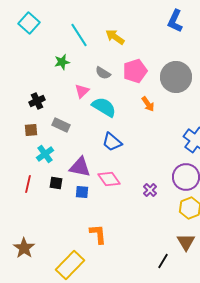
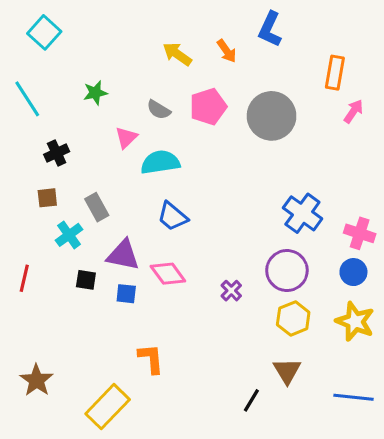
cyan line: (79, 35) -> (27, 99), moved
orange arrow: (148, 104) -> (227, 51), moved
cyan semicircle: (104, 107) -> (160, 162), turned -40
gray rectangle: (61, 125) -> (97, 207), moved, turned 36
red line: (28, 184) -> (24, 278), moved

